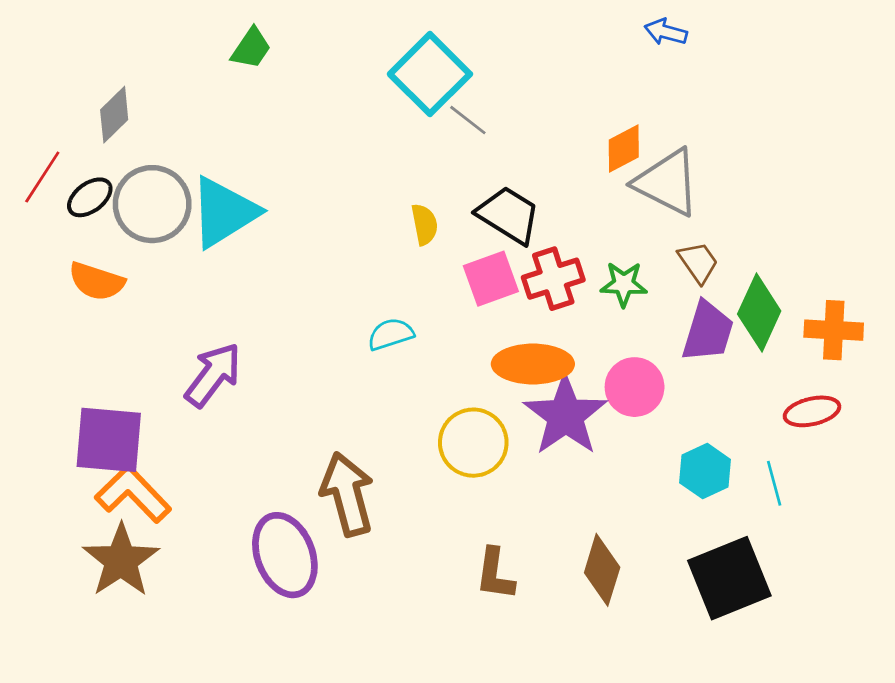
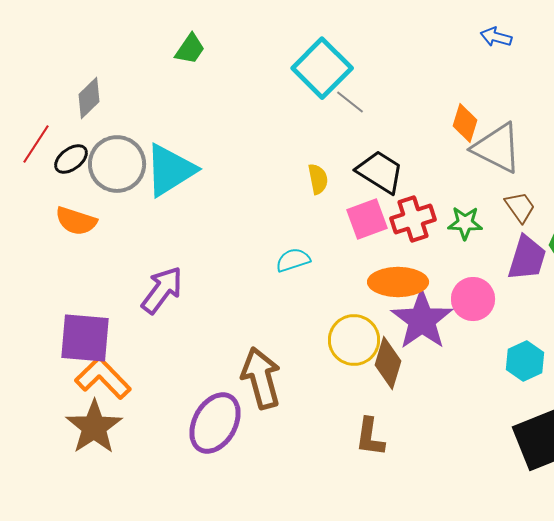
orange diamond: (624, 149) -> (465, 123), turned -45
purple ellipse: (285, 555) -> (215, 423), turned 50
brown diamond: (602, 570) -> (388, 363), moved

